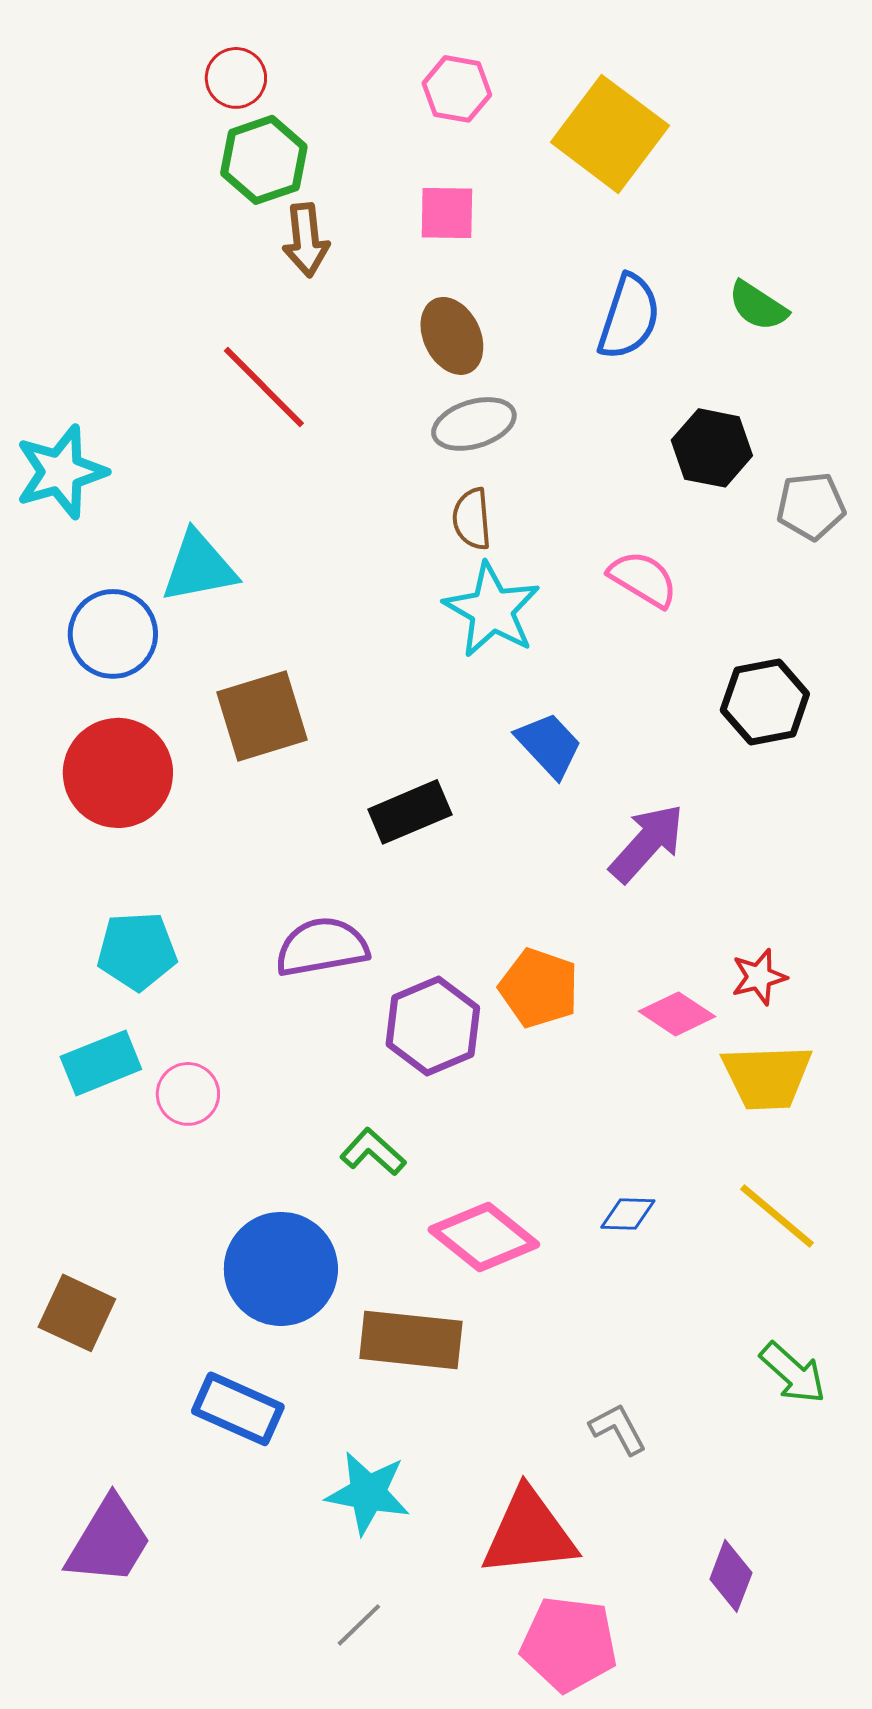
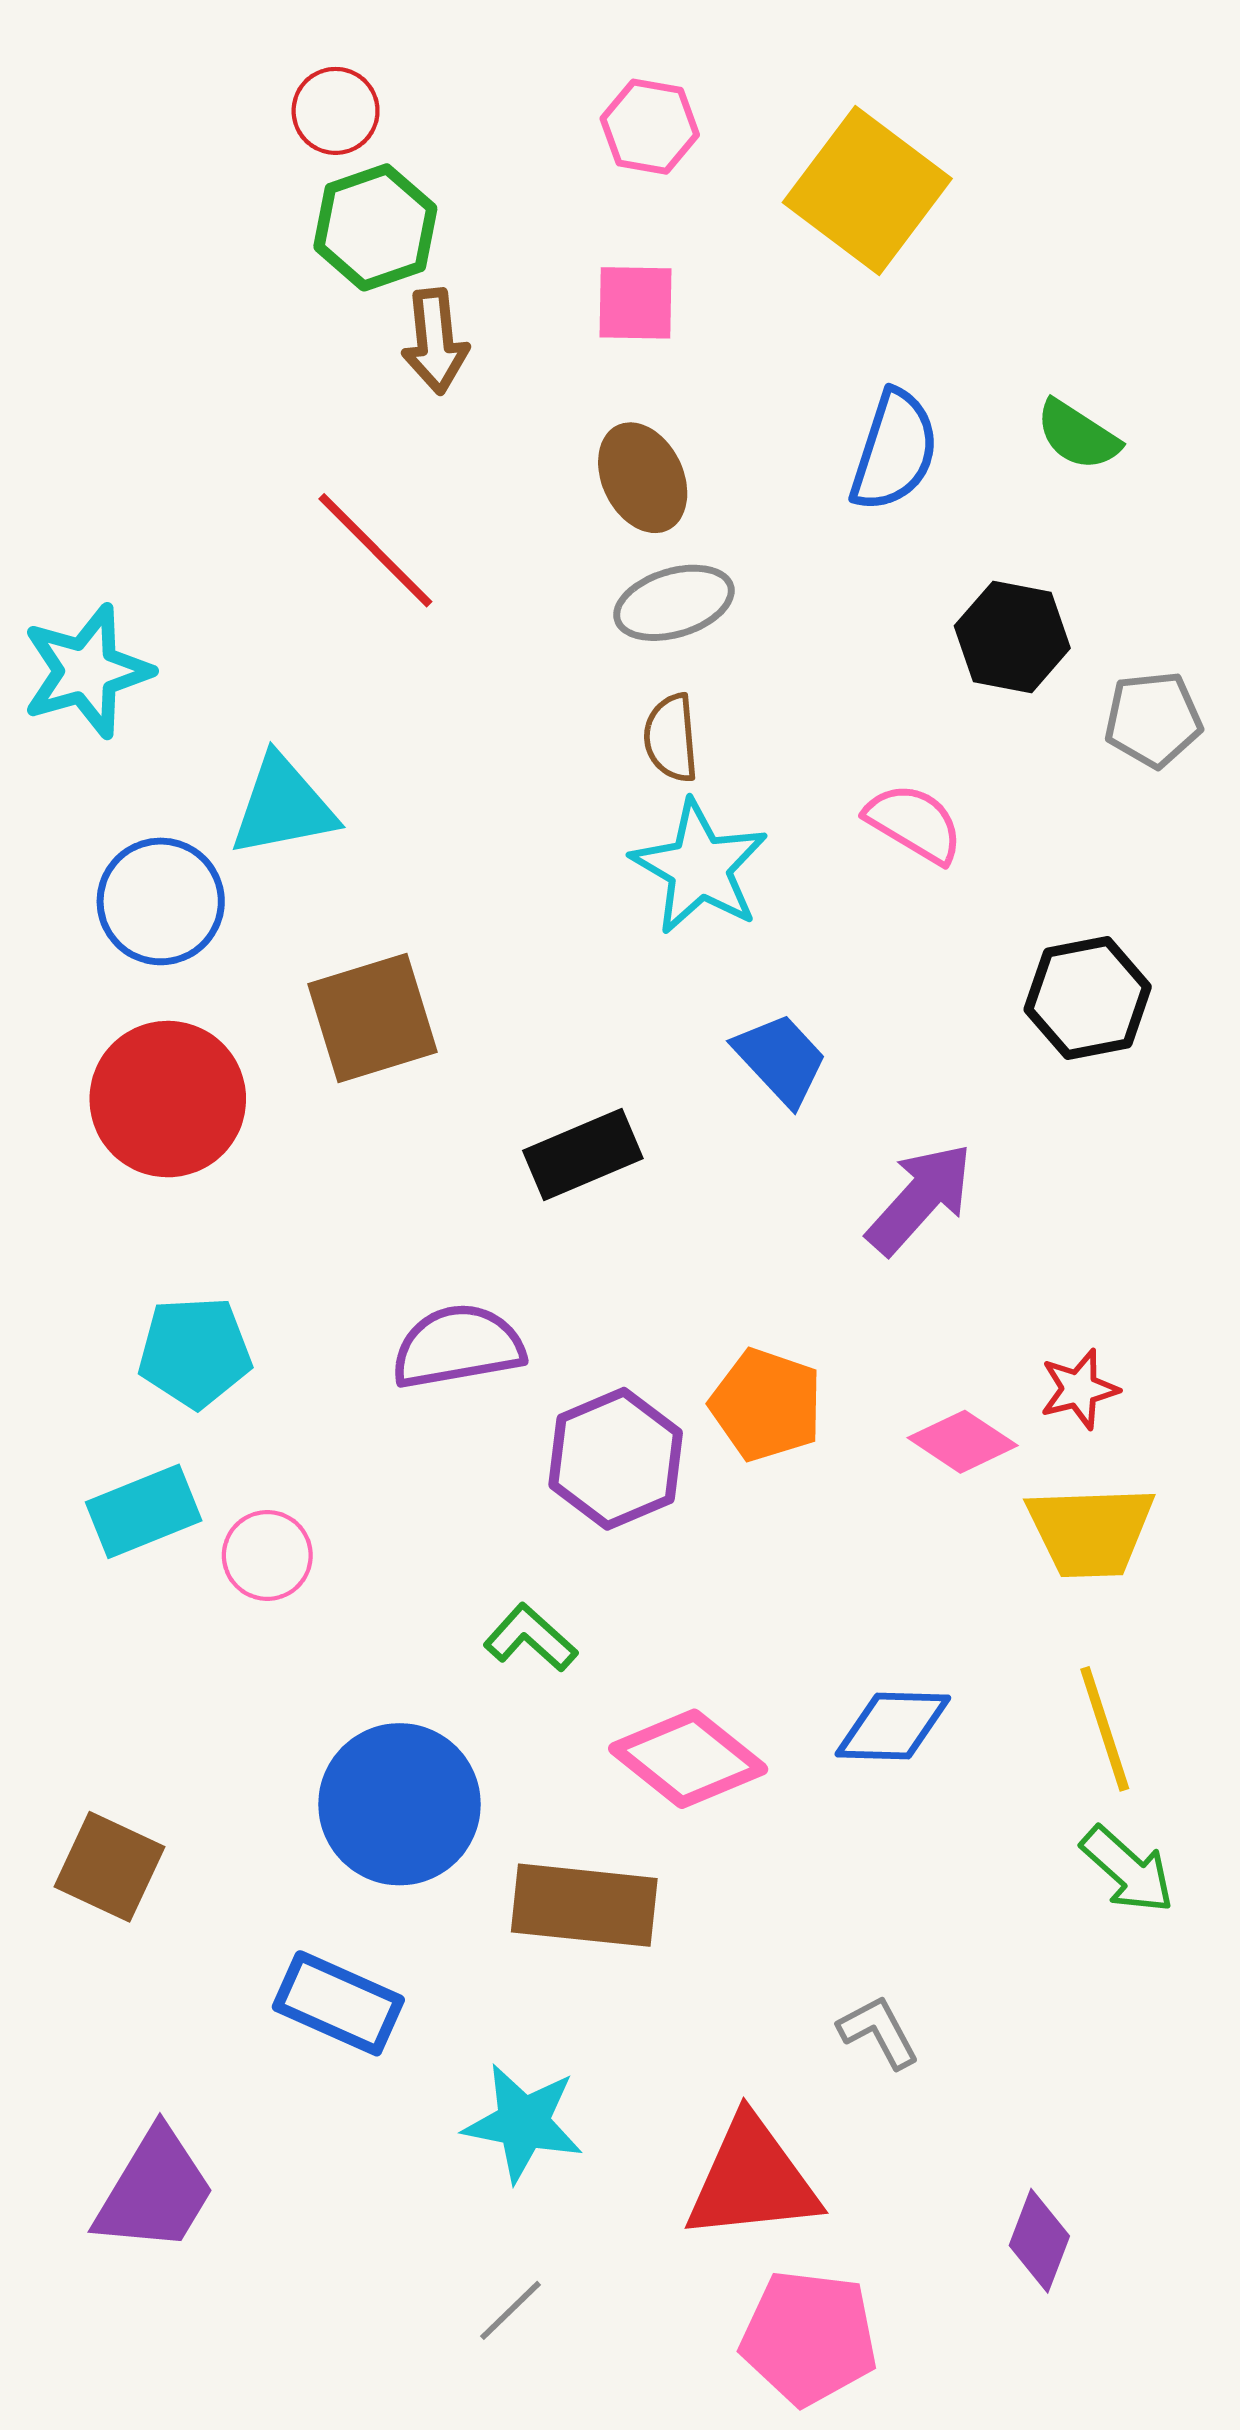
blue diamond: (628, 1214) -> (893, 1726), size x1.5
yellow line: (777, 1216) -> (1105, 1729), turned 32
green arrow: (793, 1373) -> (1127, 1870), moved

